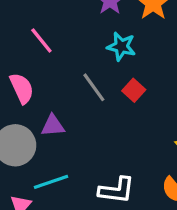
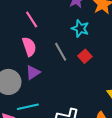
pink semicircle: (22, 88) -> (29, 47), moved
purple triangle: (53, 126) -> (33, 72), turned -35

